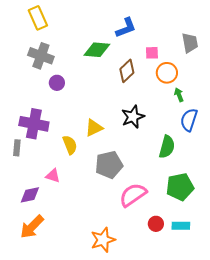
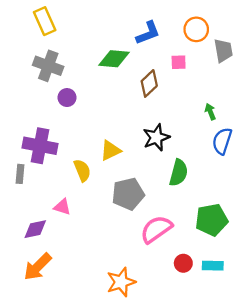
orange circle: (167, 73) -> (196, 29), moved
green semicircle: (167, 147) -> (179, 173), moved

